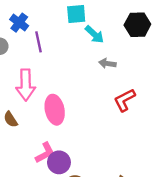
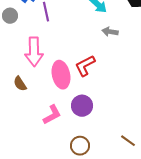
red L-shape: (125, 100) -> (85, 66), moved
purple circle: (59, 162) -> (82, 106), moved

